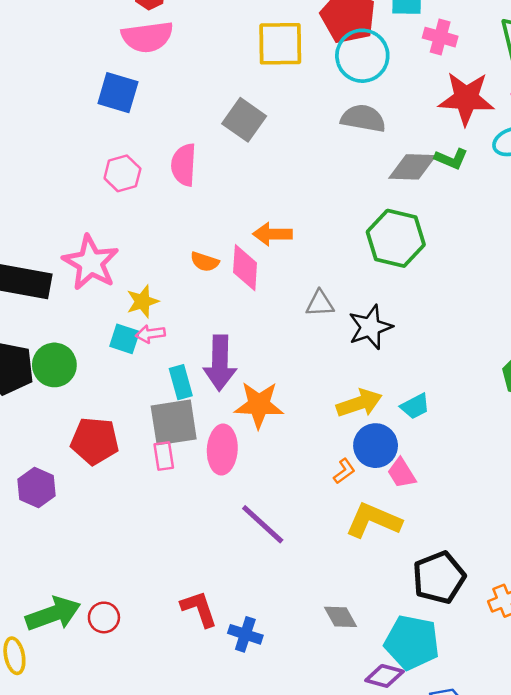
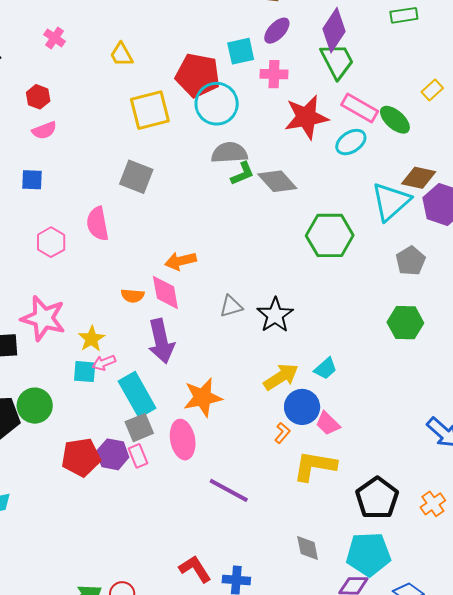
pink semicircle: (147, 37) -> (44, 130), size x0.6
blue square: (118, 93) -> (32, 180), size x0.7
green L-shape: (451, 159) -> (242, 174), moved, turned -32
gray diamond: (412, 167) -> (277, 181), turned 60
green hexagon: (396, 238) -> (330, 235), moved
purple arrow: (220, 363) -> (161, 341), moved
cyan rectangle: (181, 382) -> (137, 395), size x1.6
gray square: (174, 422) -> (139, 428), size x0.7
purple hexagon: (37, 487) -> (113, 454), moved
gray diamond: (341, 617) -> (308, 548), turned 32

